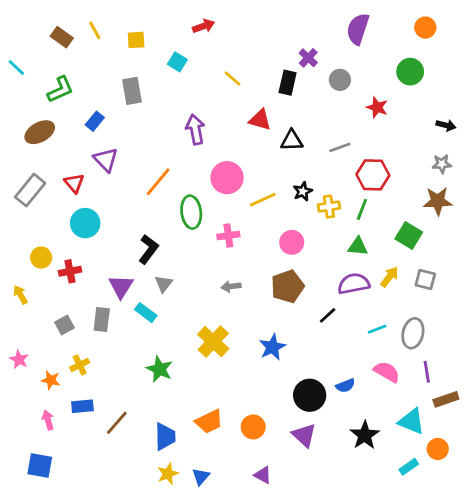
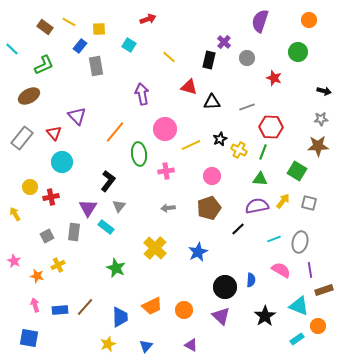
yellow line: (95, 30) -> (69, 22), turned -32
blue rectangle: (95, 121) -> (80, 46), moved
yellow cross: (329, 207) -> (239, 150), turned 35
blue semicircle: (345, 386) -> (251, 280), turned -64
blue rectangle: (82, 406) -> (60, 310), moved
yellow star: (168, 474) -> (108, 344), moved

